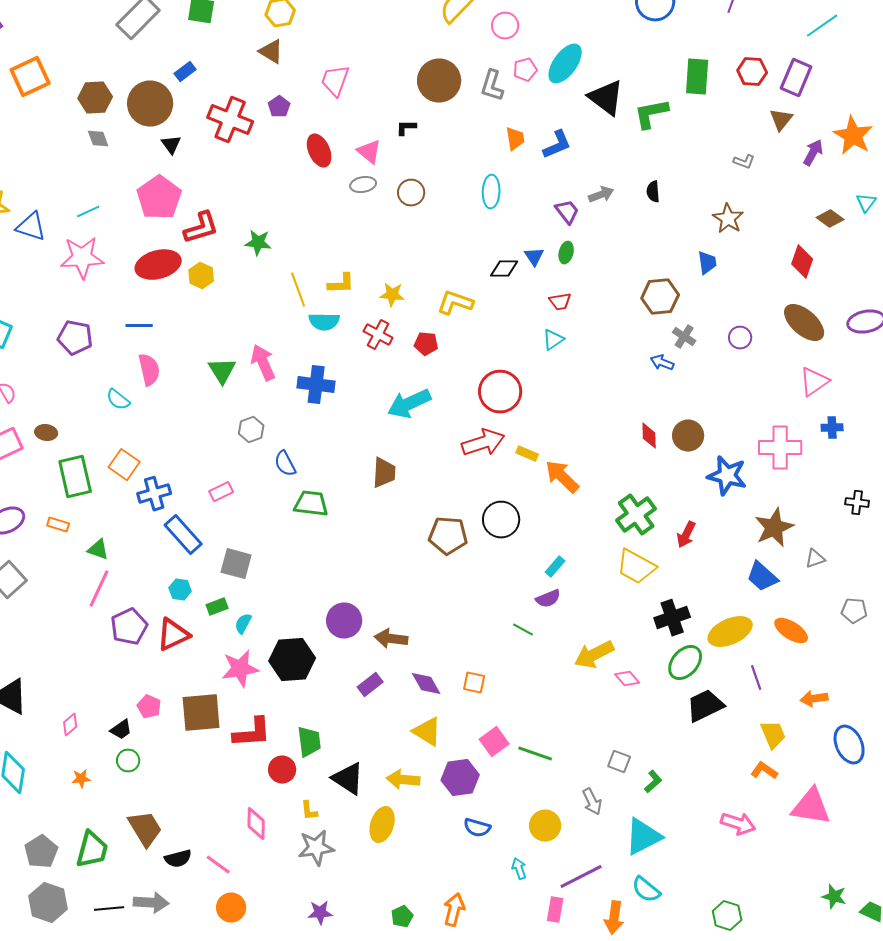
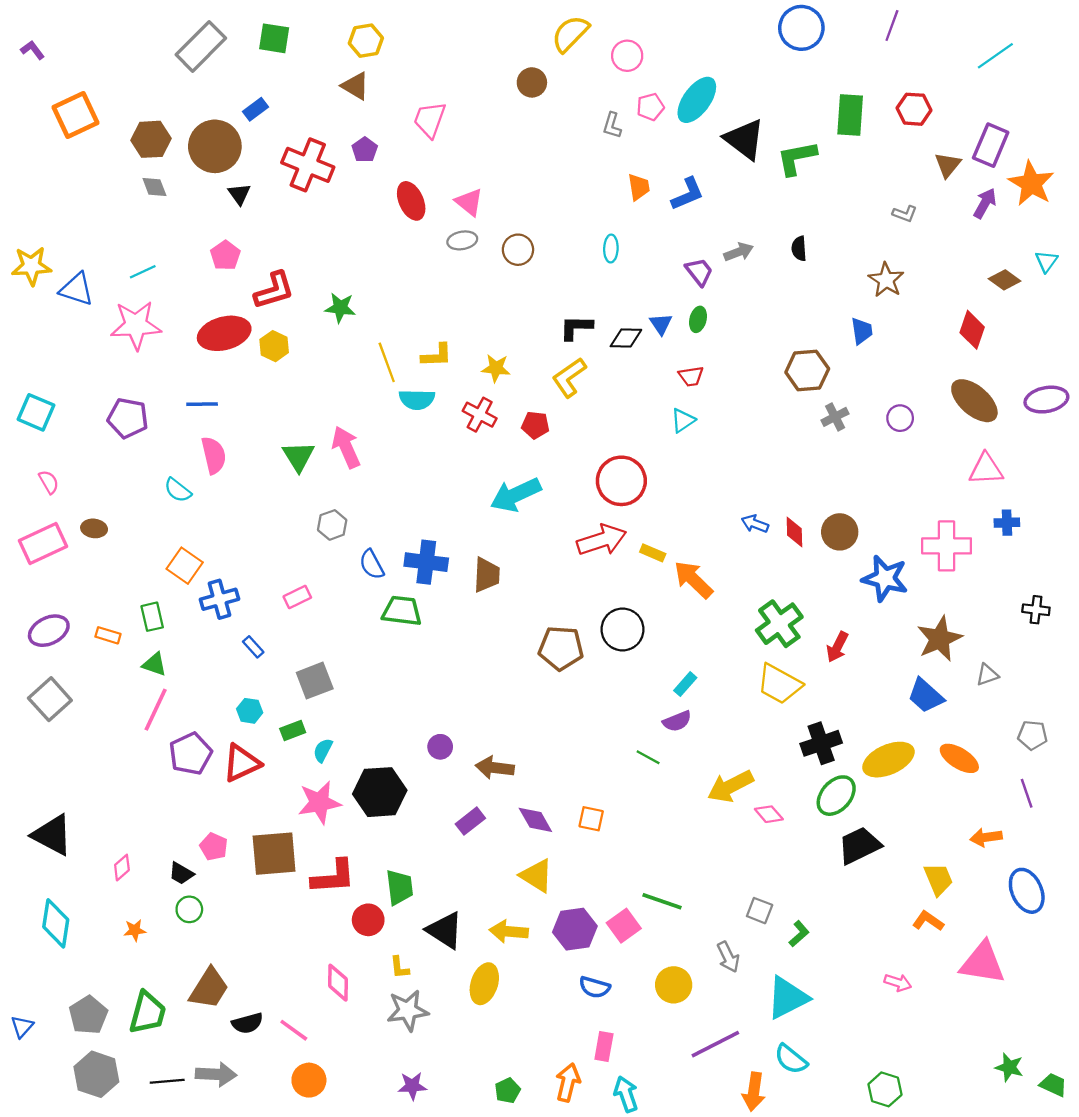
purple rectangle: (796, 78) -> (991, 145), moved
brown circle: (439, 81) -> (532, 82), moved, size x0.6
gray L-shape: (492, 86) -> (612, 125), size x0.7
black L-shape: (406, 128) -> (576, 328), moved, size x1.4
cyan ellipse: (491, 192) -> (611, 249), size x0.7
pink pentagon: (159, 198) -> (225, 256), size x0.6
yellow L-shape: (455, 303) -> (569, 377), turned -54
gray cross: (684, 337) -> (835, 417), turned 30
blue arrow: (662, 363) -> (755, 524), moved
pink triangle: (814, 382) -> (986, 469), turned 32
blue cross: (316, 385) -> (426, 562), moved
green rectangle: (75, 477) -> (152, 617), moved, size x0.6
blue rectangle: (183, 535) -> (253, 647), size x0.5
gray square: (236, 564) -> (315, 681), turned -36
purple circle: (344, 621) -> (440, 747), size x0.6
purple line: (756, 678) -> (1027, 793), moved
black trapezoid: (121, 730) -> (181, 873), turned 65
pink square: (494, 742) -> (624, 926), moved
pink arrow: (738, 824) -> (898, 983), size x0.7
brown trapezoid: (145, 829) -> (209, 988), turned 63
cyan arrow: (519, 869) -> (626, 1094), moved, size x1.4
pink rectangle: (555, 910) -> (604, 1046), moved

